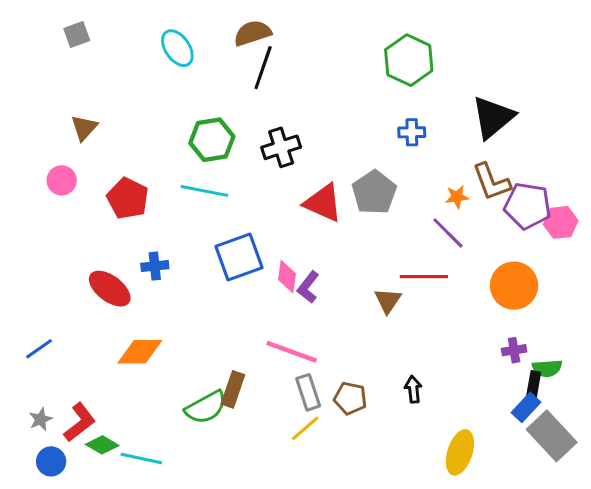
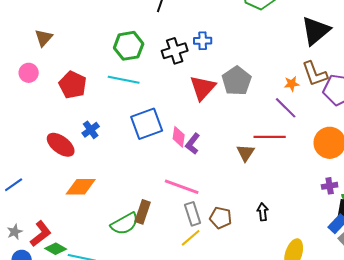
blue cross: (412, 132) -> (203, 41), moved
red triangle: (323, 203) -> (203, 88), turned 48
blue cross: (155, 266) -> (91, 130), turned -30

